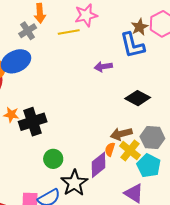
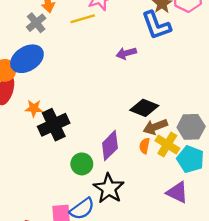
black diamond: (138, 98) -> (144, 108), moved
orange star: (11, 115) -> (34, 108), moved
purple diamond: (99, 165) -> (110, 146), moved

